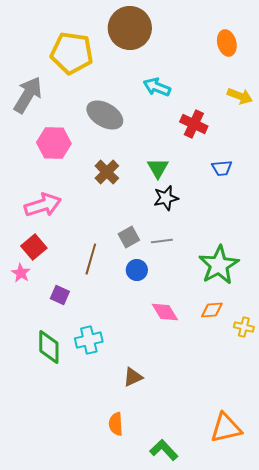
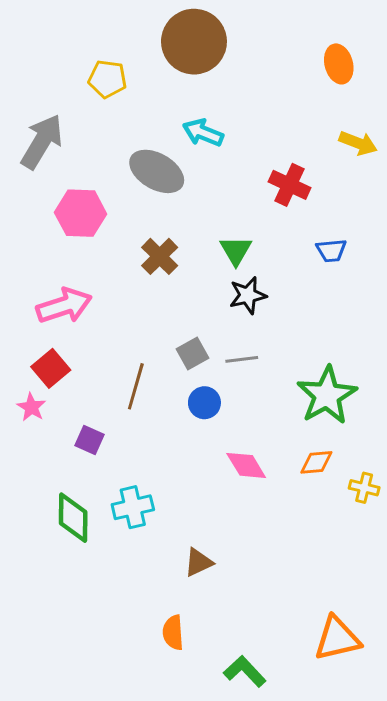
yellow pentagon: (72, 53) -> (107, 79), size x0.6
cyan arrow: (157, 87) -> (203, 133), moved

